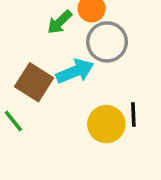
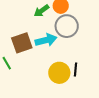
brown square: (34, 82) -> (22, 43), turned 30

